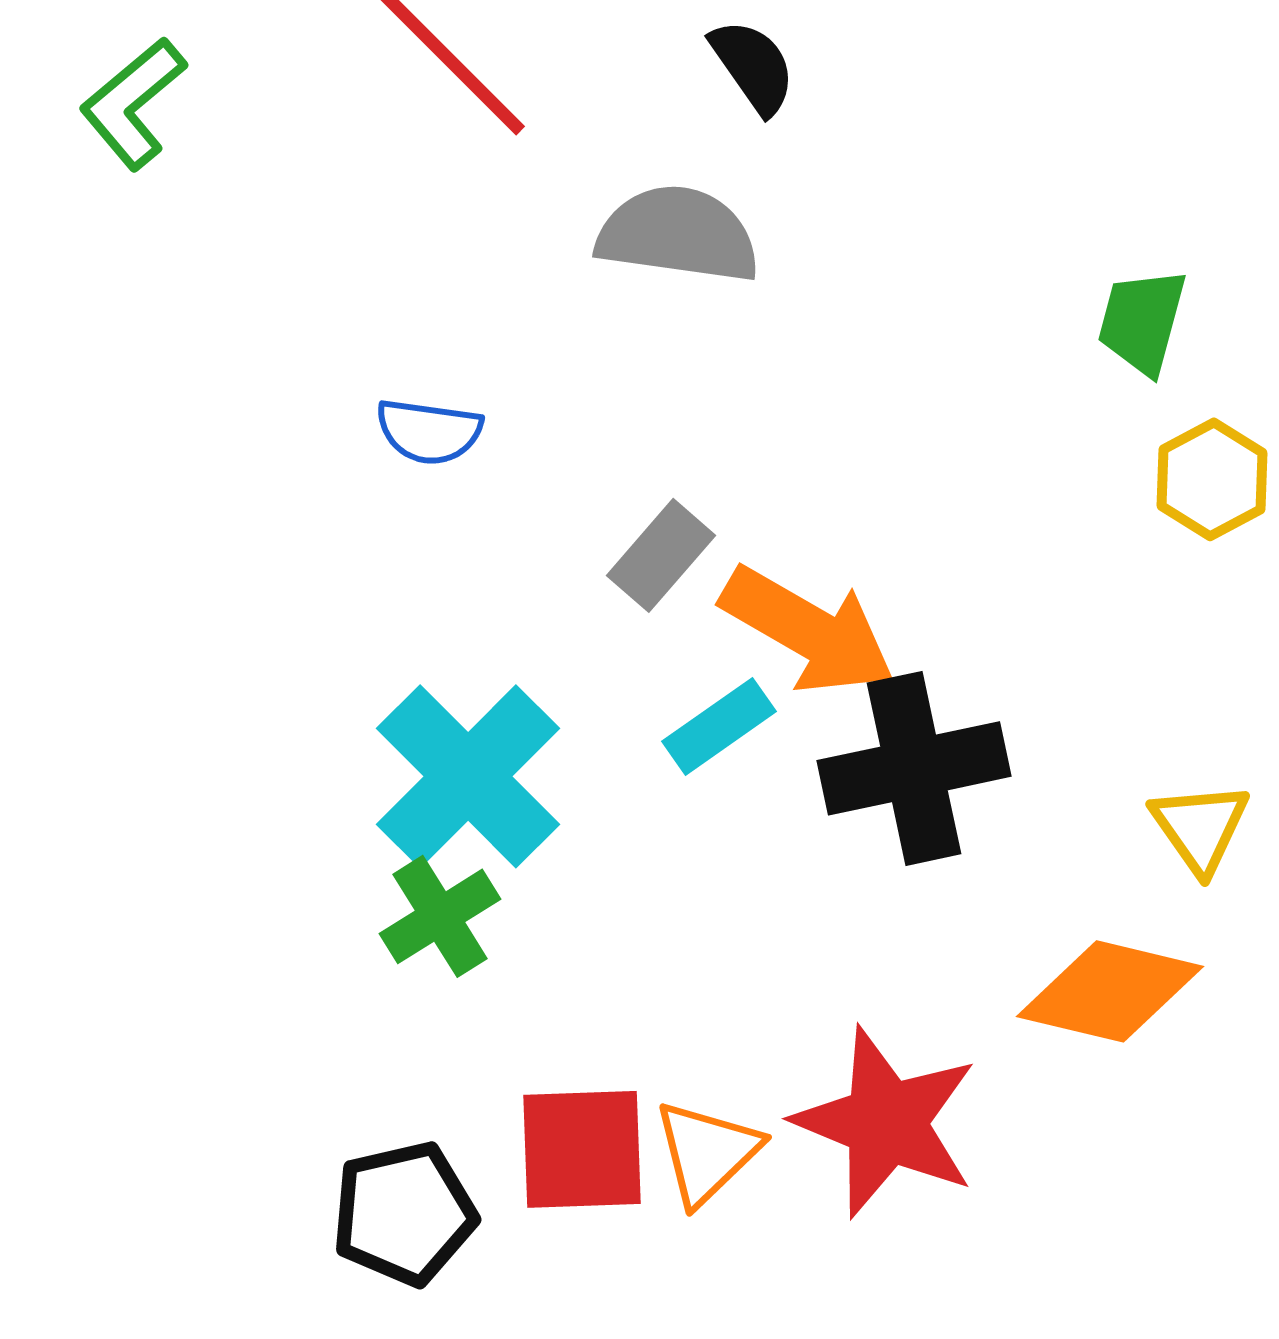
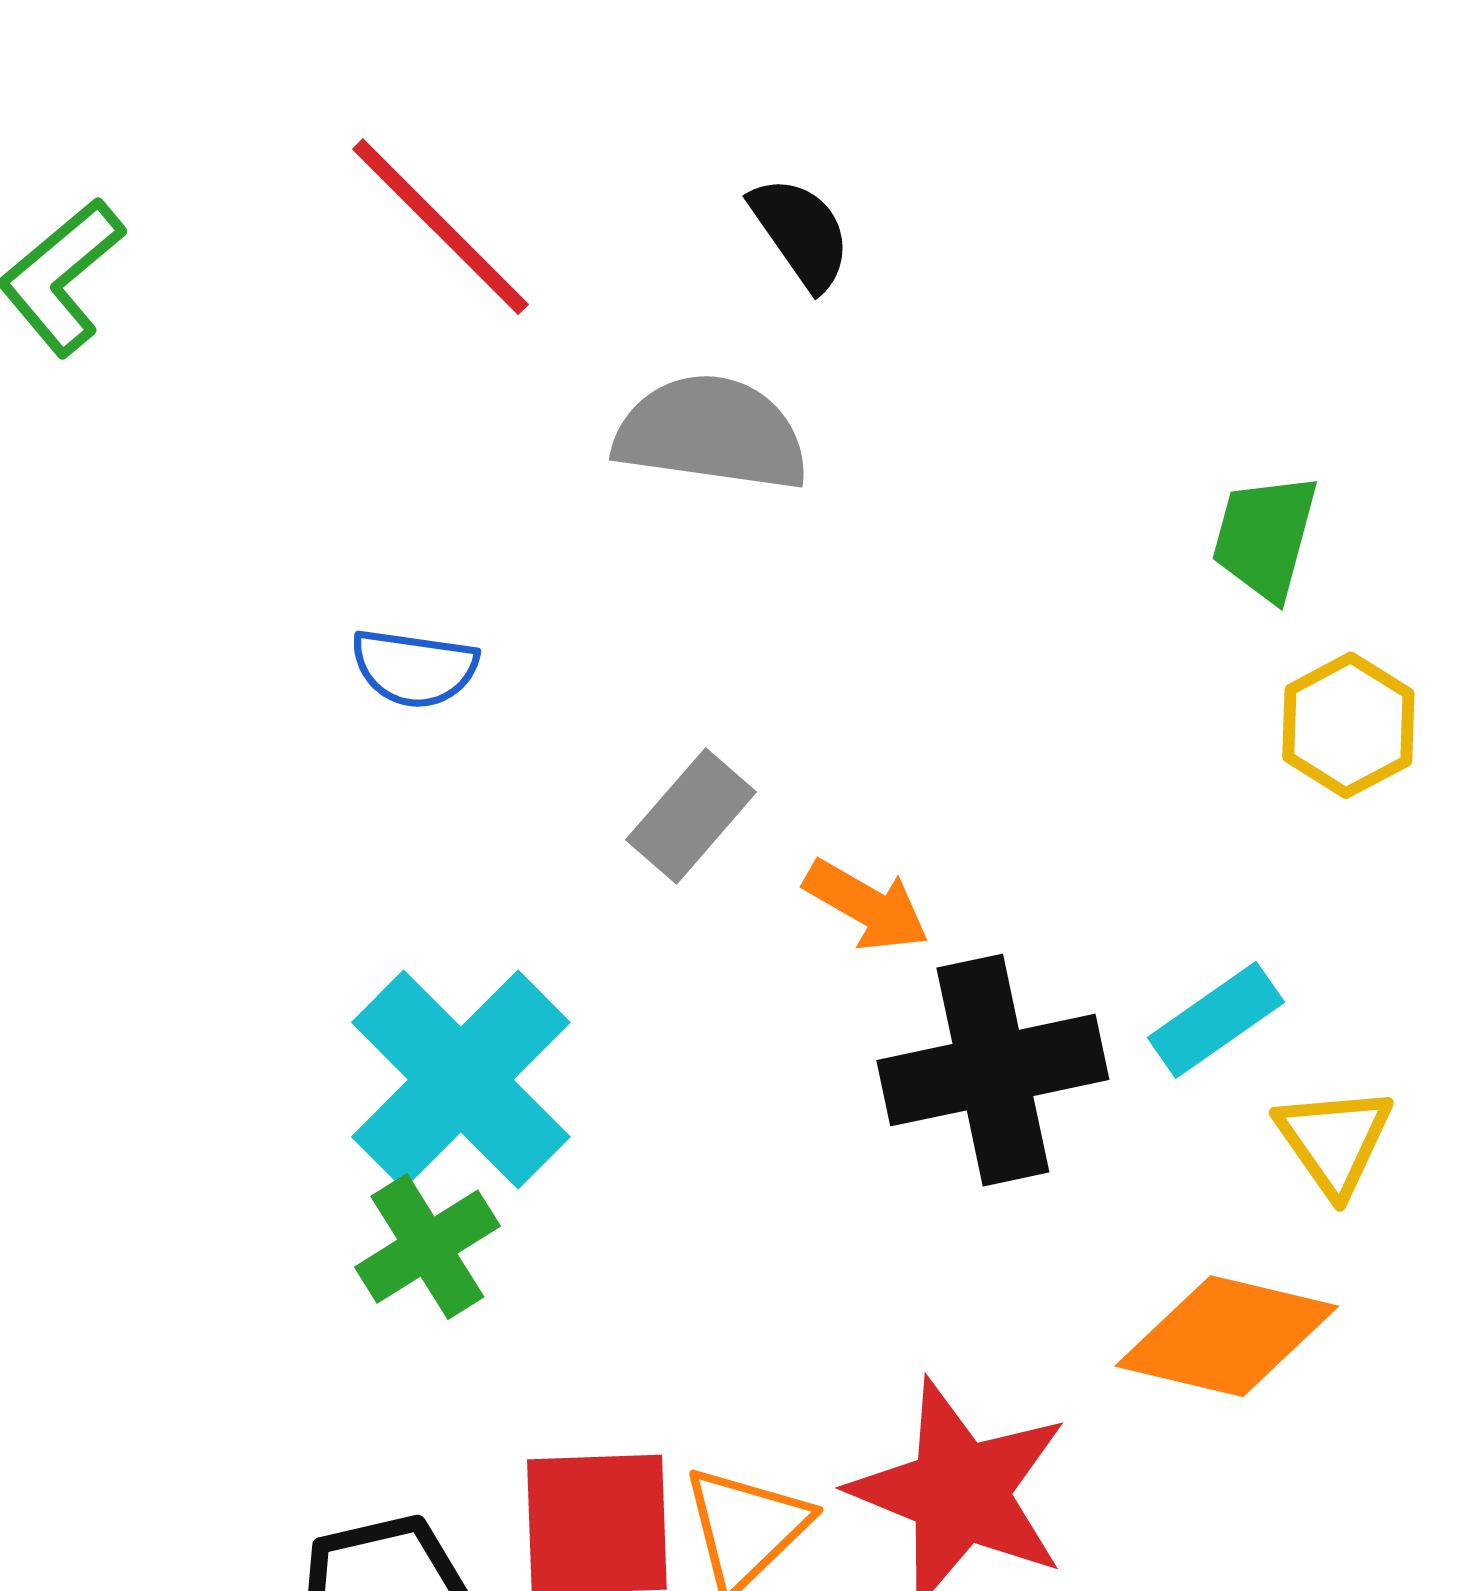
orange arrow: (808, 630) -> (866, 905), size x0.6
cyan rectangle: (719, 726) -> (1216, 1020), moved

